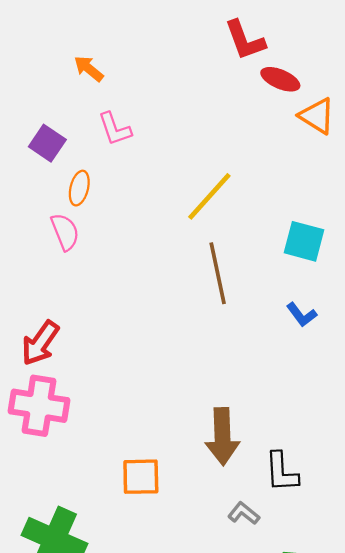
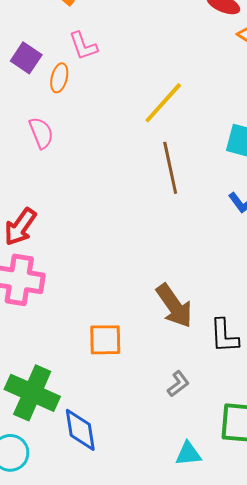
orange ellipse: (79, 188) -> (59, 78), moved
brown arrow: (222, 436) -> (174, 306), turned -33
gray L-shape: (244, 513) -> (178, 384), moved, turned 104

